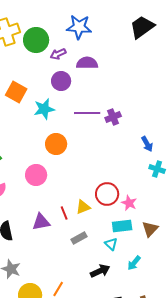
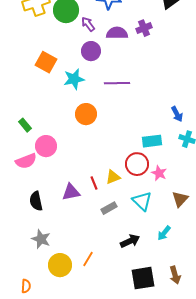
purple arrow: (58, 54) -> (88, 24), turned 77
purple cross: (113, 117) -> (144, 28), moved
pink circle: (36, 175) -> (46, 146), moved
cyan rectangle: (122, 226) -> (152, 141), moved
cyan triangle: (111, 244) -> (142, 201), moved, size x1.5

